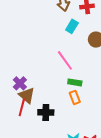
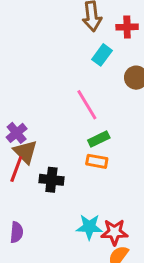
green rectangle: (75, 82) -> (99, 139), turned -40
orange rectangle: (75, 97) -> (97, 161), turned -64

